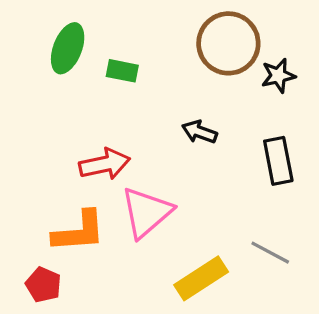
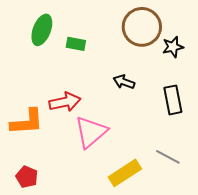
orange L-shape: (79, 232) -> (27, 122), moved

